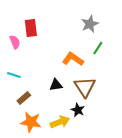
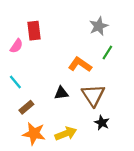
pink semicircle: (15, 42) -> (16, 46), turned 56
cyan line: (14, 75) -> (15, 82), turned 32
black star: (78, 110) -> (102, 123), moved

